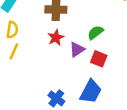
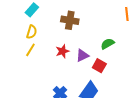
green semicircle: (95, 32) -> (108, 44), moved
red star: (56, 38) -> (62, 51), moved

